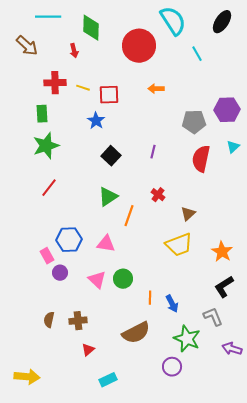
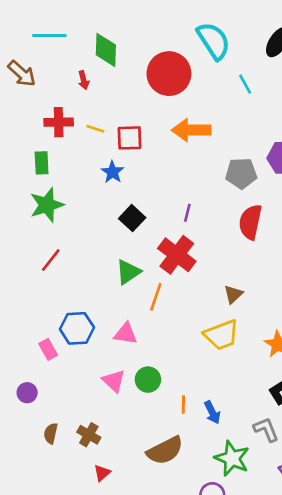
orange arrow: (156, 89) -> (191, 130), size x1.8
red cross: (158, 195) -> (177, 255), moved, size x2.0
purple circle: (60, 273) -> (27, 393), moved
brown cross: (78, 321) -> (89, 435), turned 36

